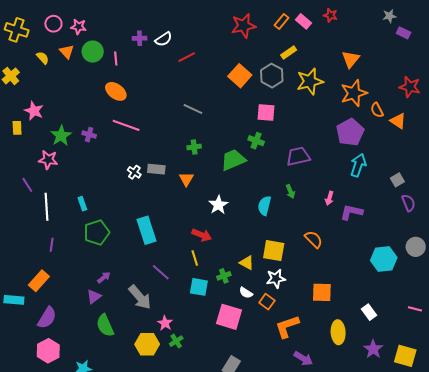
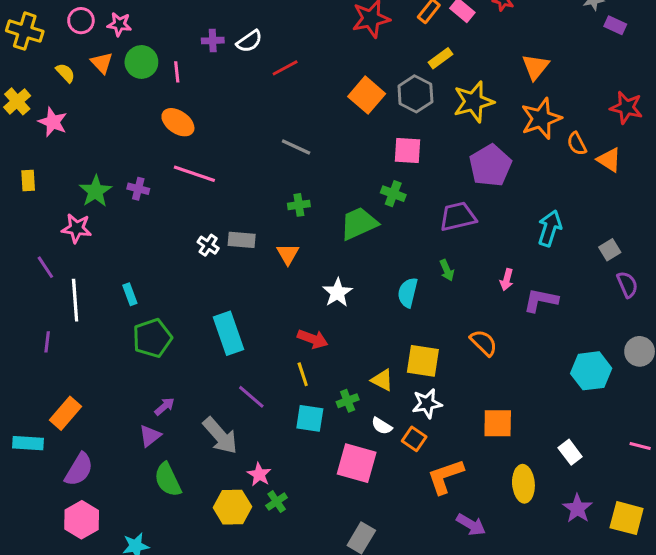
pink star: (34, 111) -> (53, 122), moved
purple pentagon: (350, 132) -> (490, 165), moved
purple line: (52, 245) -> (47, 342), moved

